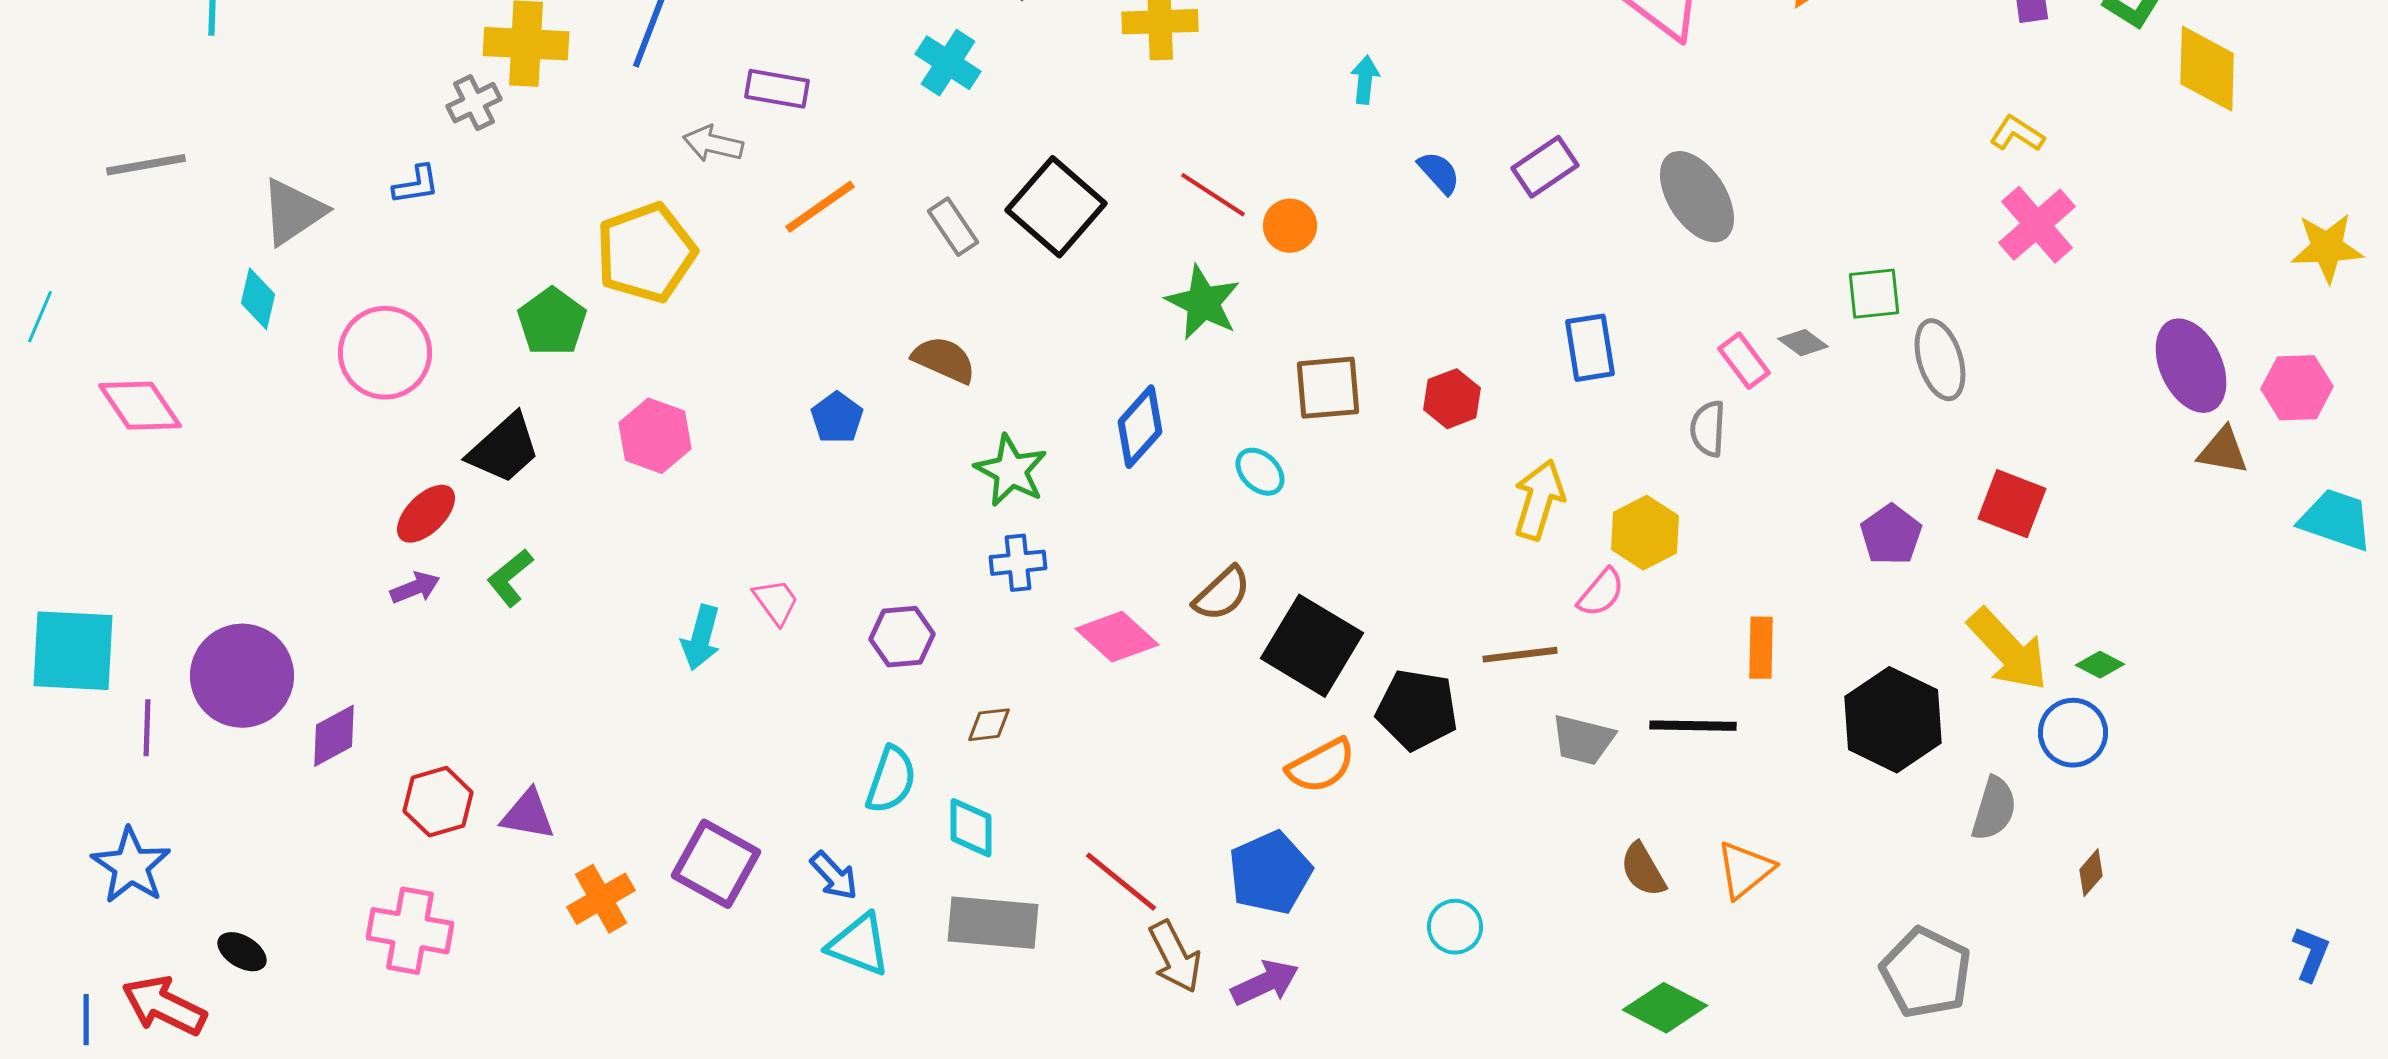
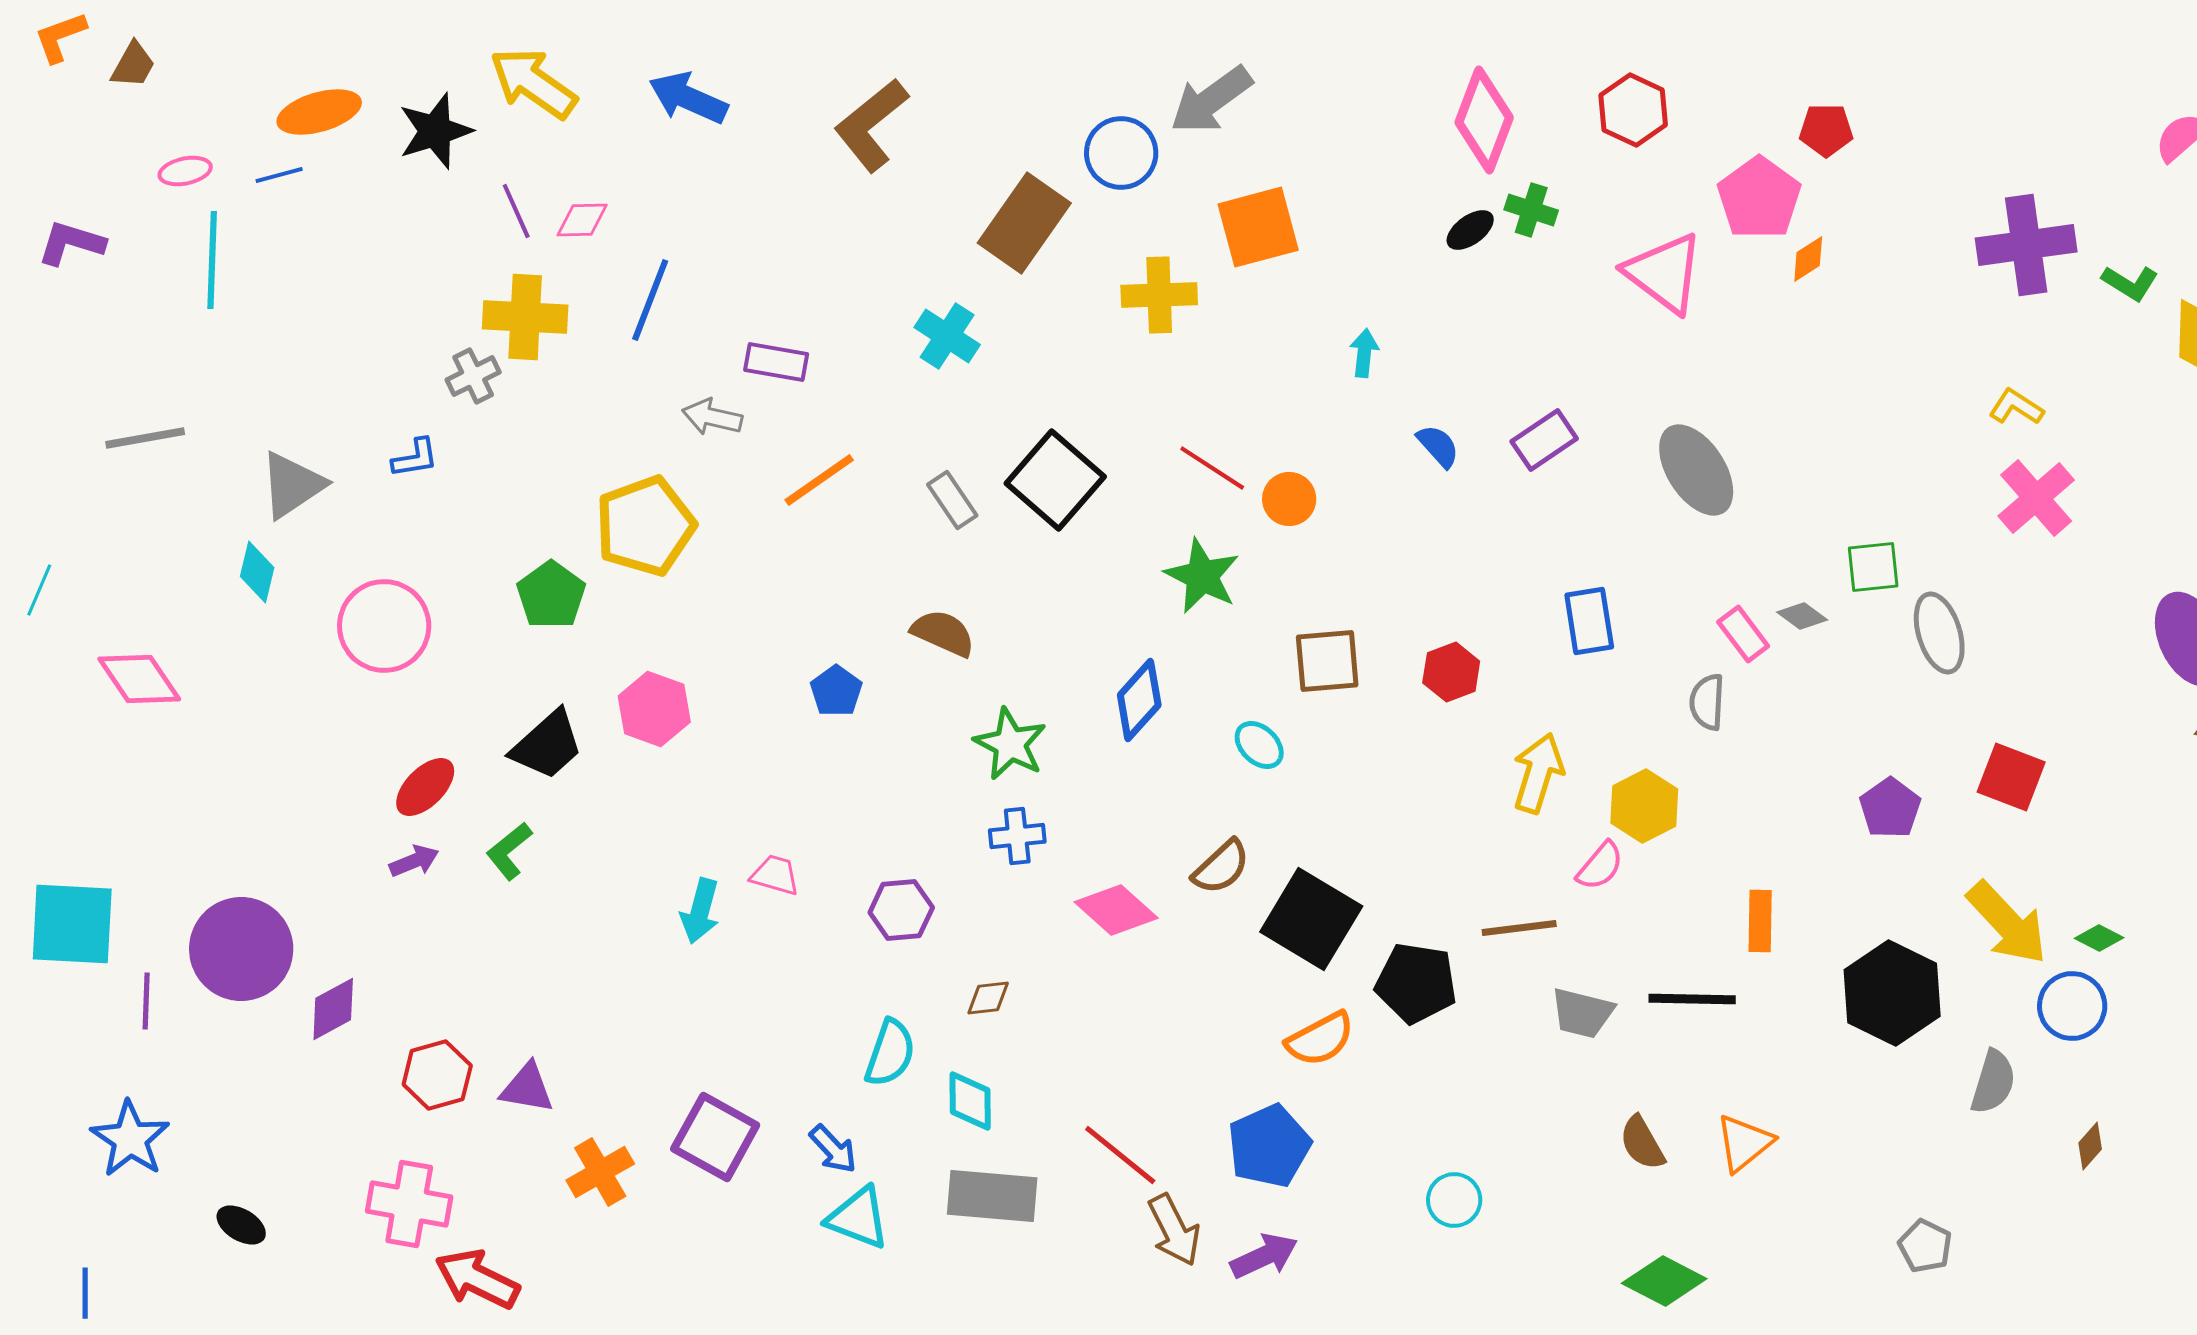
black trapezoid: (504, 449) -> (547, 745), moved
pink trapezoid: (776, 602) -> (775, 875), turned -38
gray pentagon: (1926, 973) -> (1925, 1246), size x0.6
red arrow: (164, 1006) -> (477, 1279), moved

